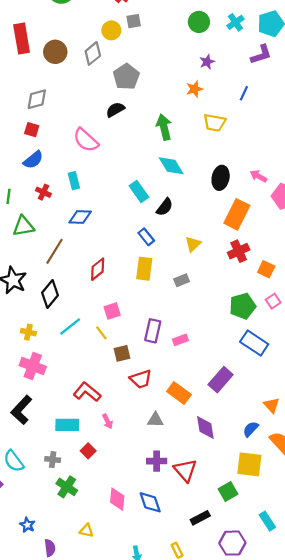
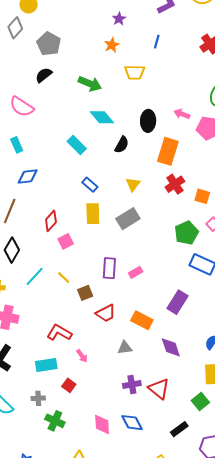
green arrow: (164, 127) -> (90, 84), turned 135
black semicircle: (165, 207) -> (122, 145), moved
gray rectangle: (182, 280) -> (128, 219), size x1.6
pink square: (112, 311) -> (66, 241), moved

